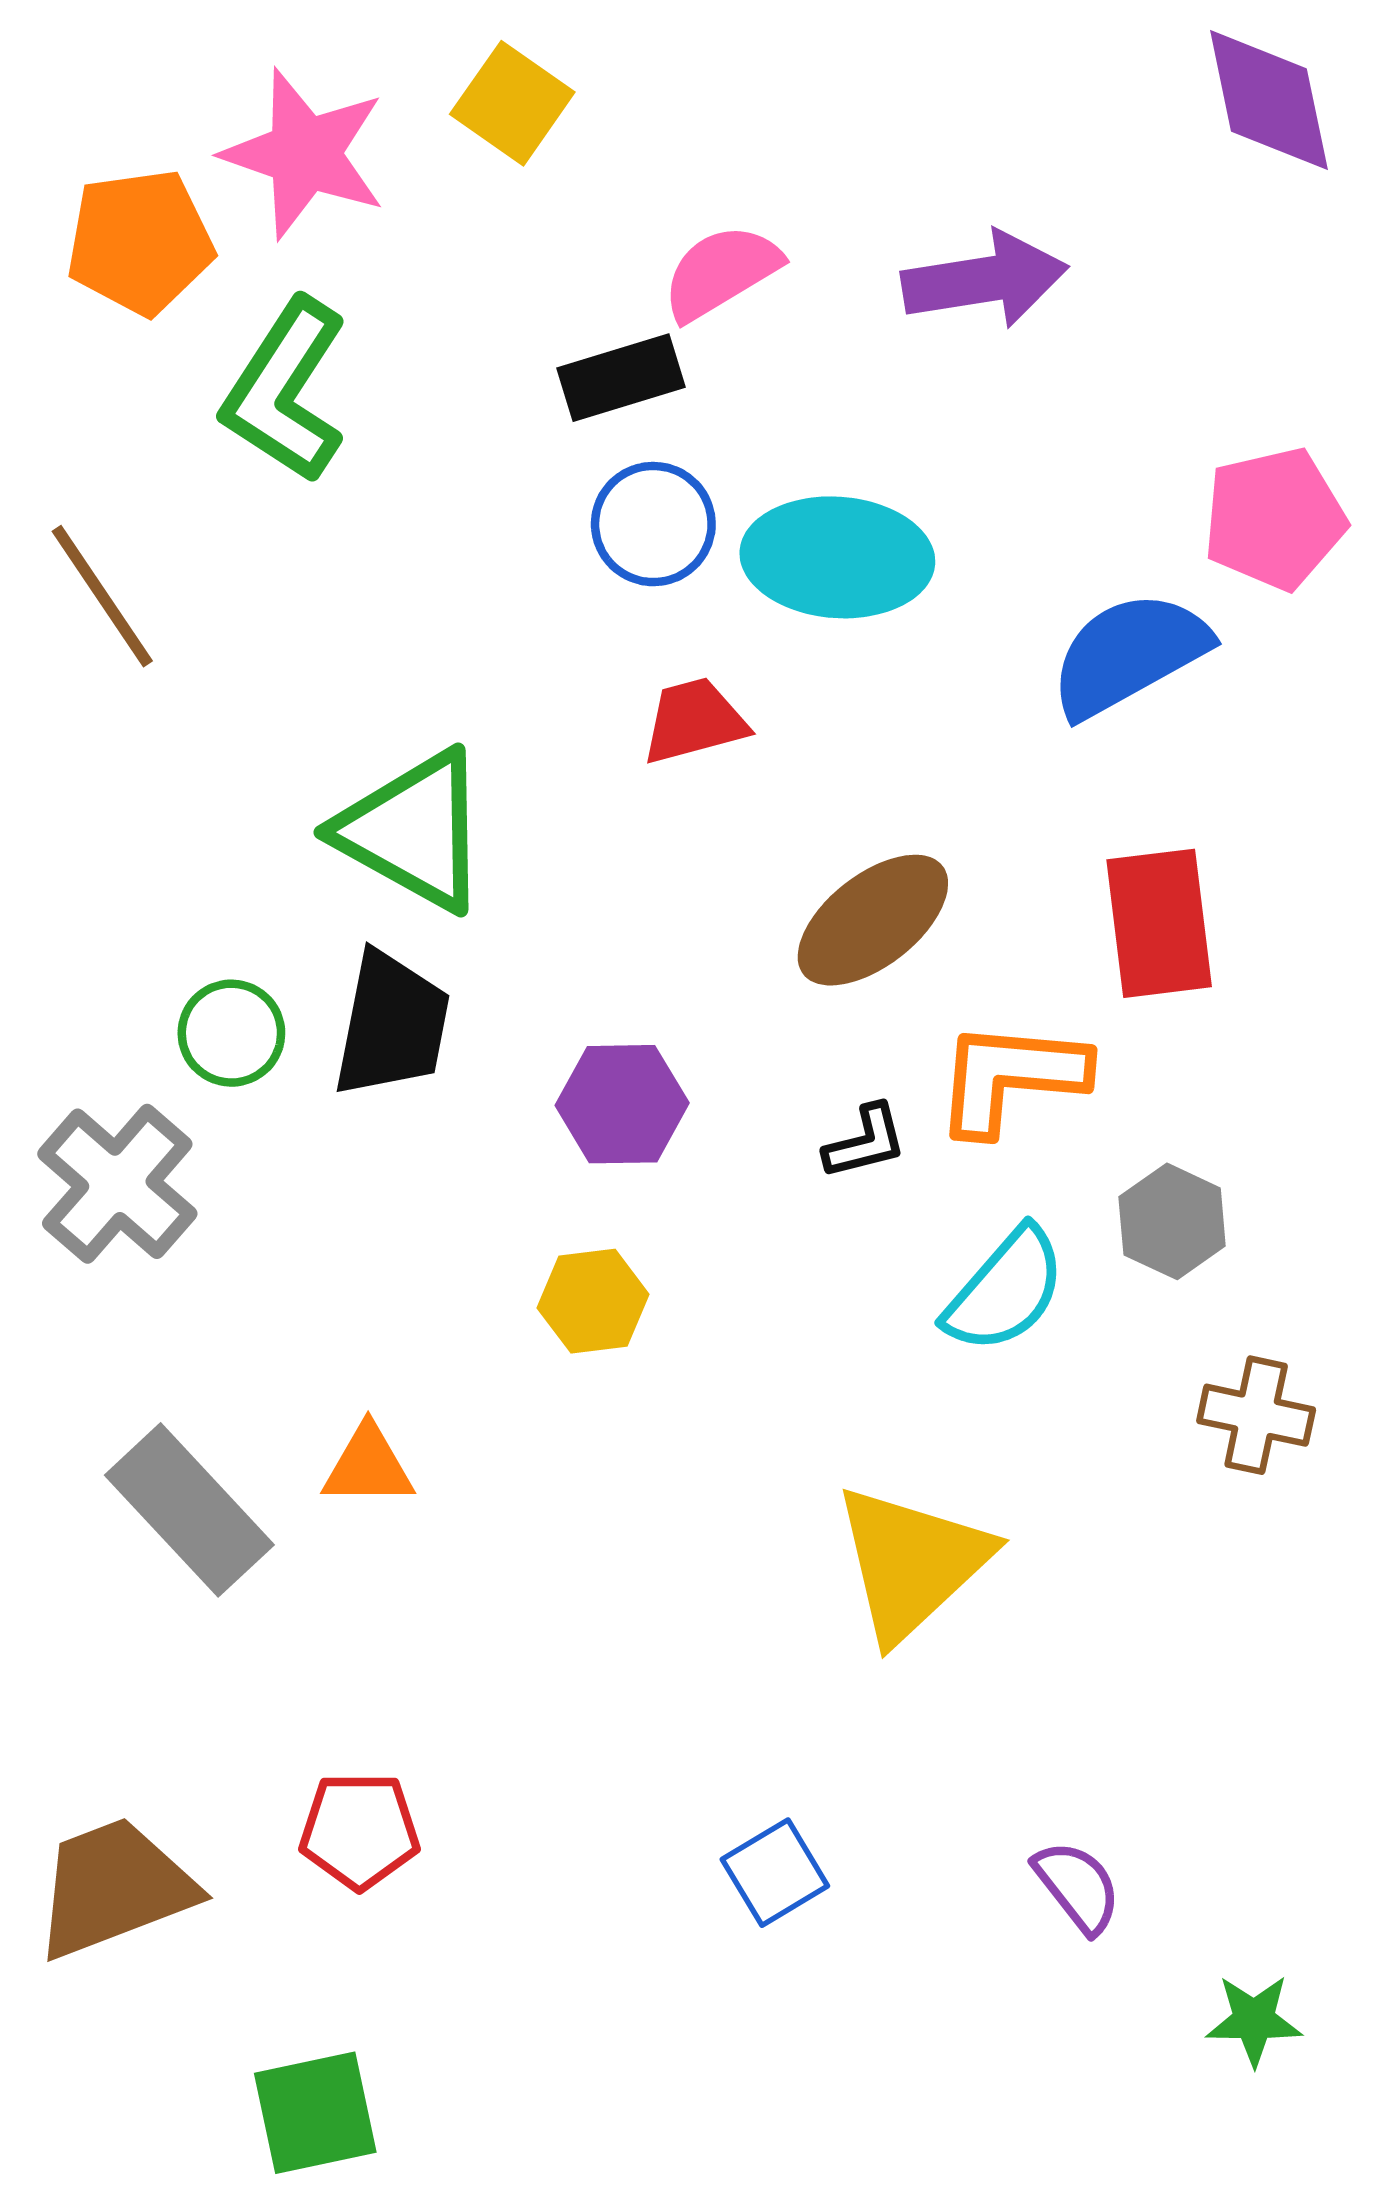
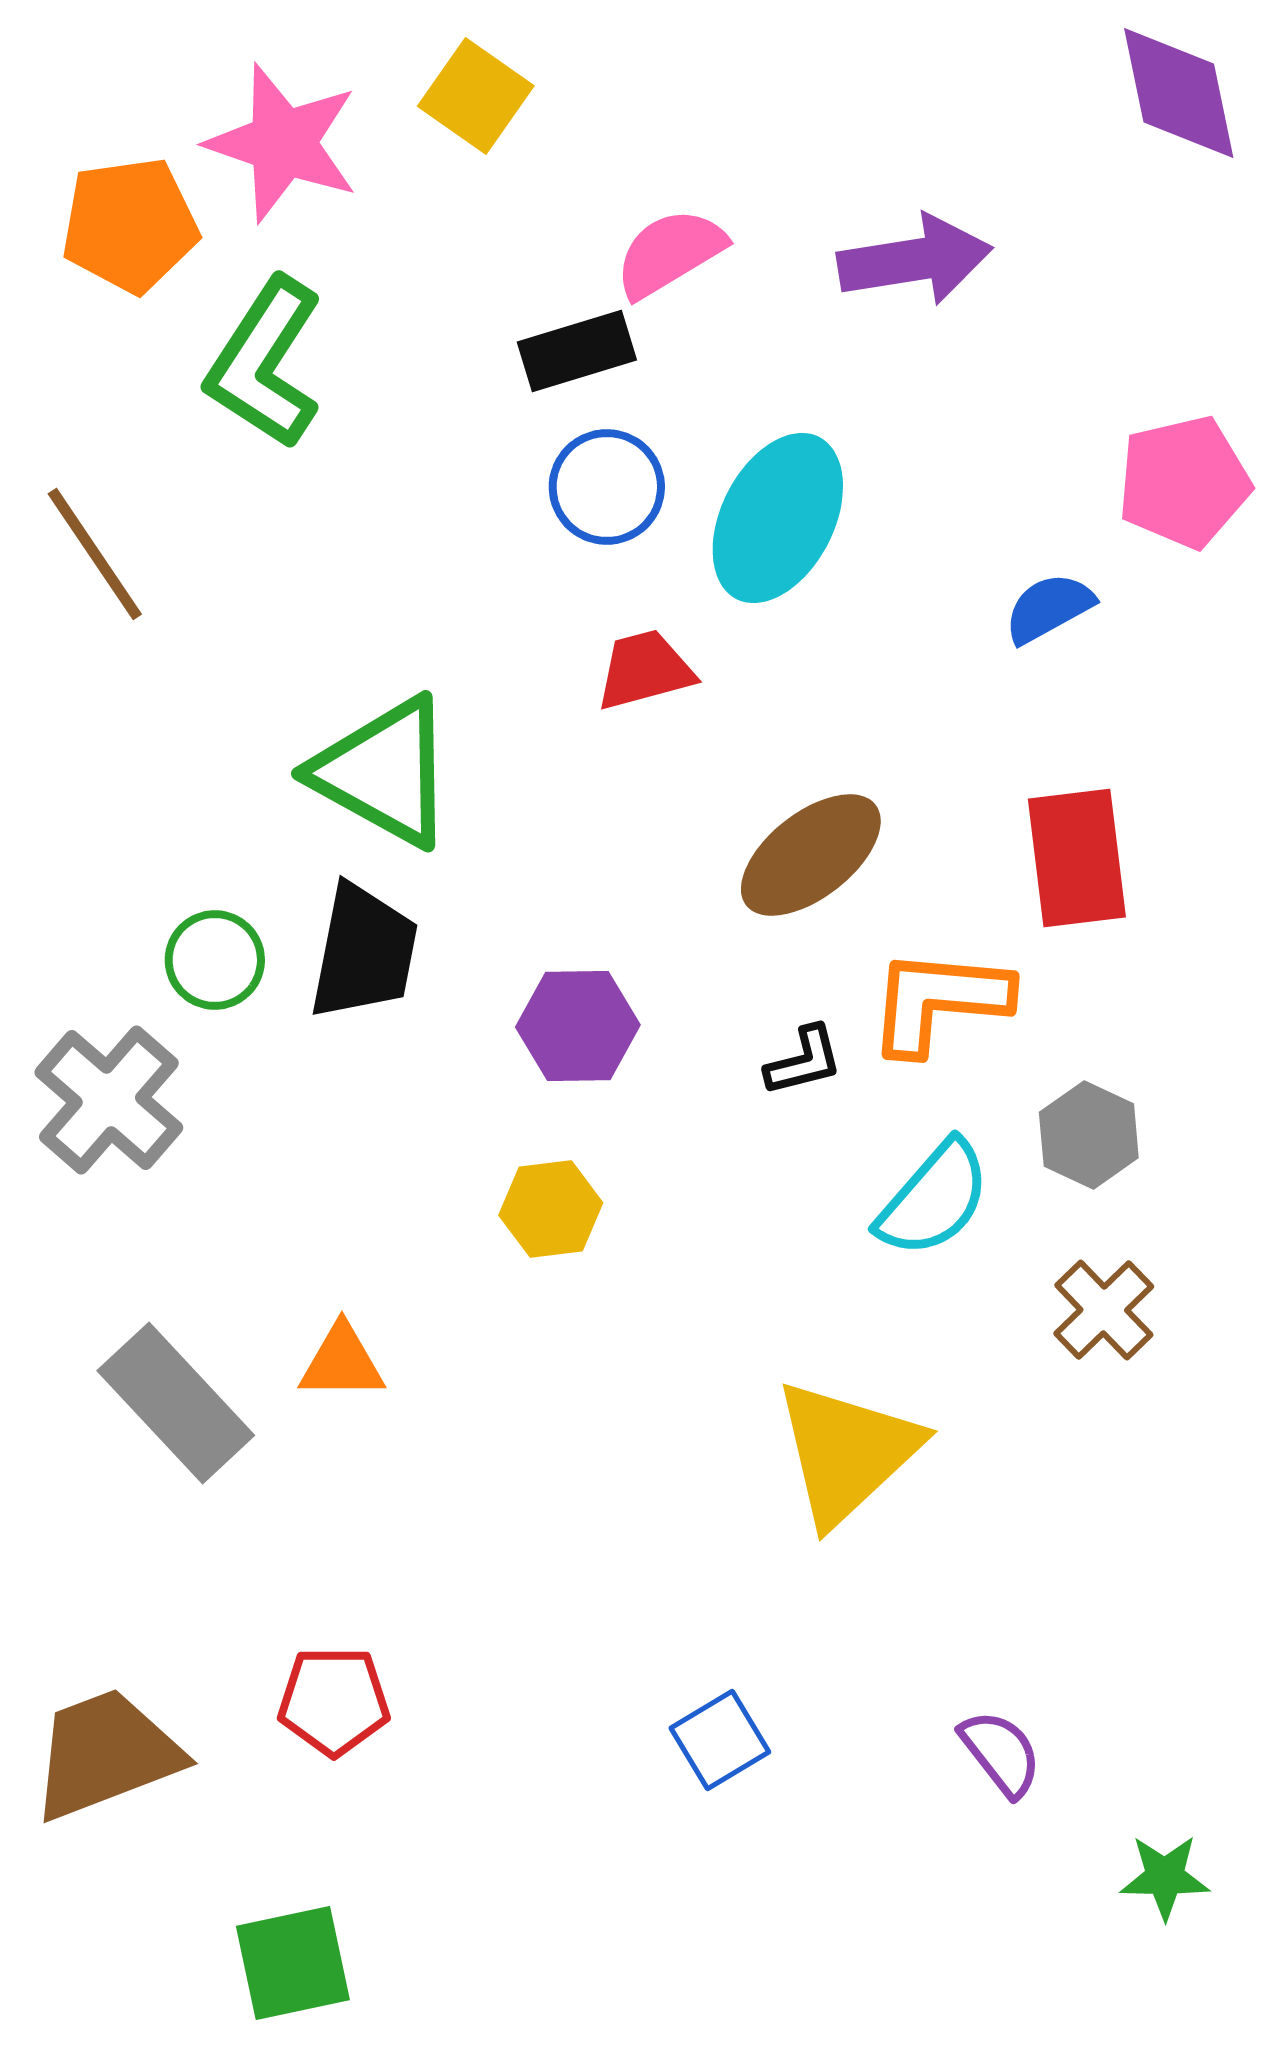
cyan ellipse: (837, 557) -> (778, 518), turned -67
blue semicircle: (1129, 654) -> (1049, 608), size x0.6
brown cross: (1256, 1415) -> (1104, 1310), moved, turned 34

